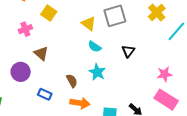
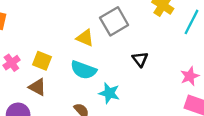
yellow square: (49, 13) -> (42, 61), moved
cyan semicircle: (95, 47) -> (83, 70), moved, size x1.5

